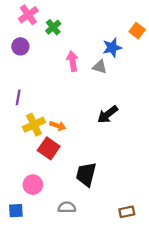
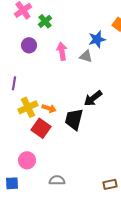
purple circle: (20, 46) -> (29, 45), moved
black trapezoid: (86, 174) -> (74, 119), moved

